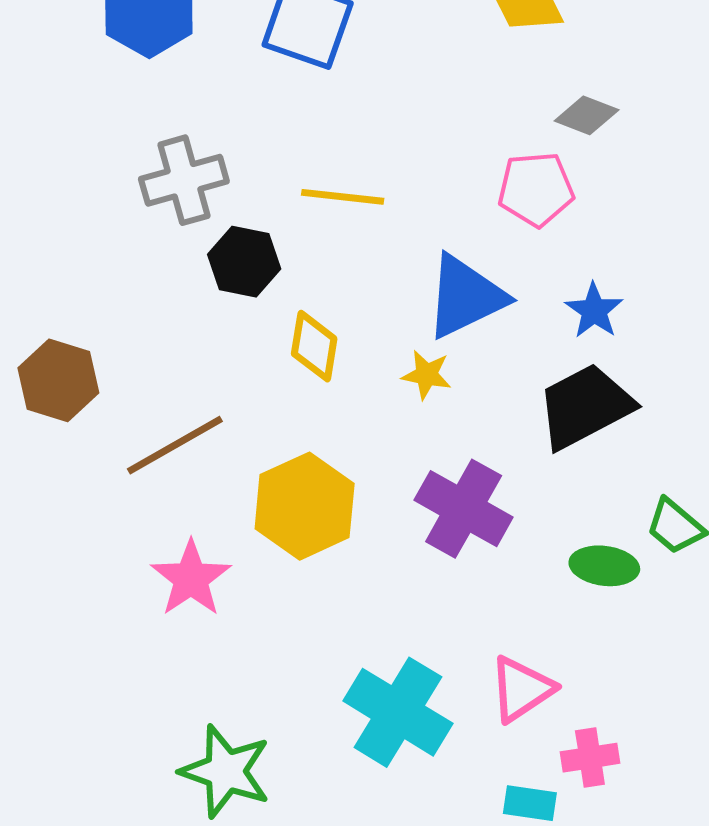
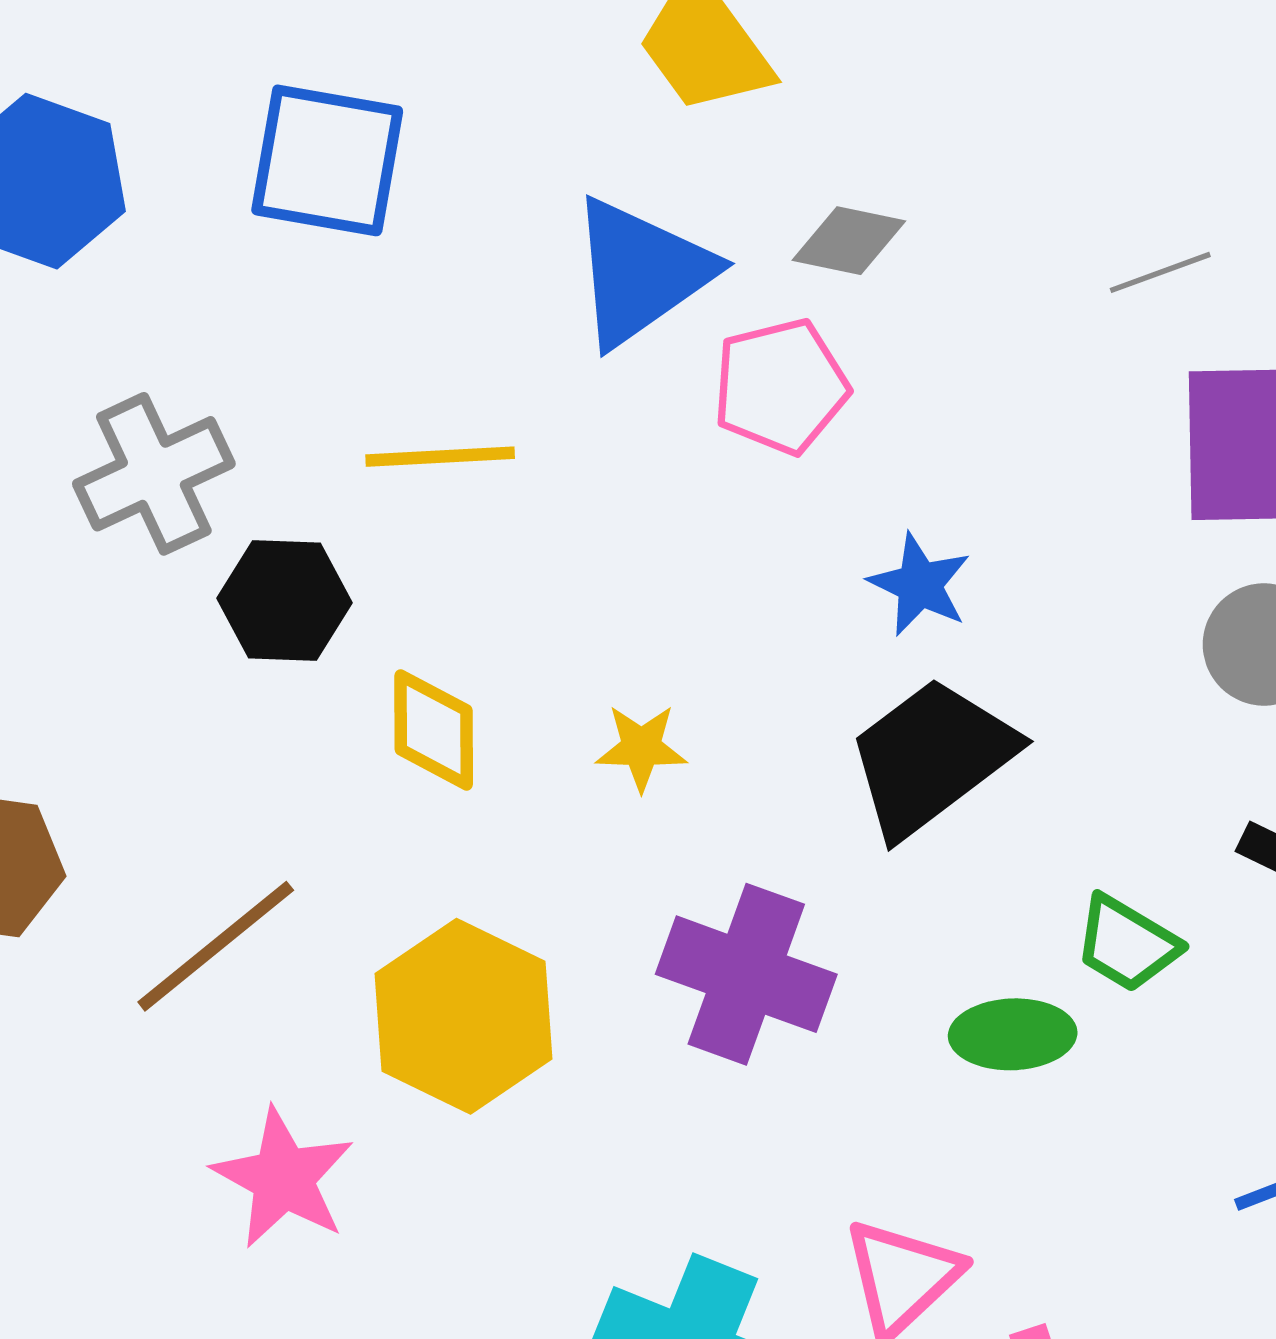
blue triangle: (465, 297) -> (641, 272), moved

